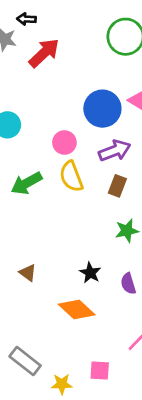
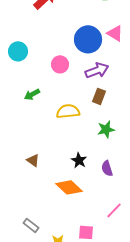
yellow semicircle: (71, 176) -> (68, 111), moved, turned 105
green arrow: (26, 183) -> (32, 94), size x0.7
gray rectangle: (25, 361) -> (31, 225), size x0.7

